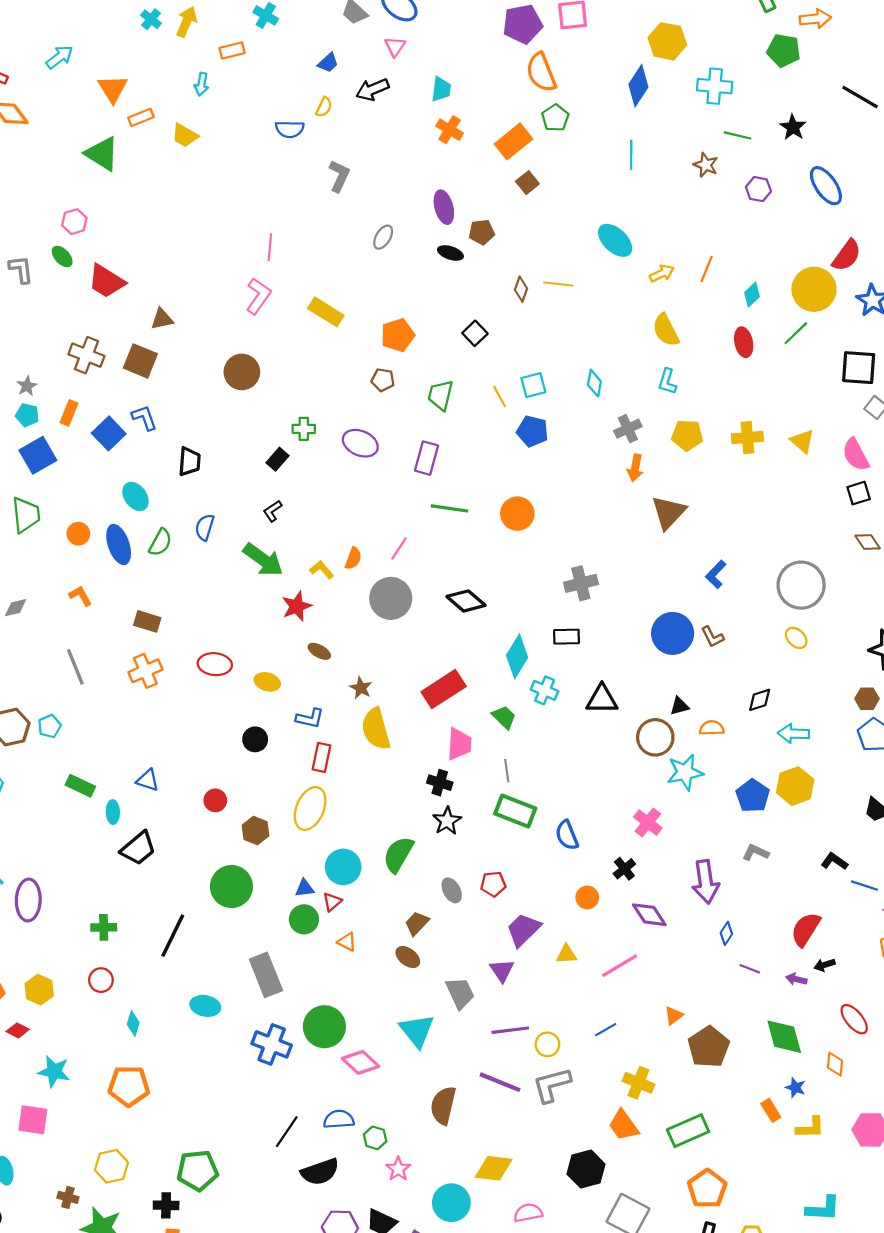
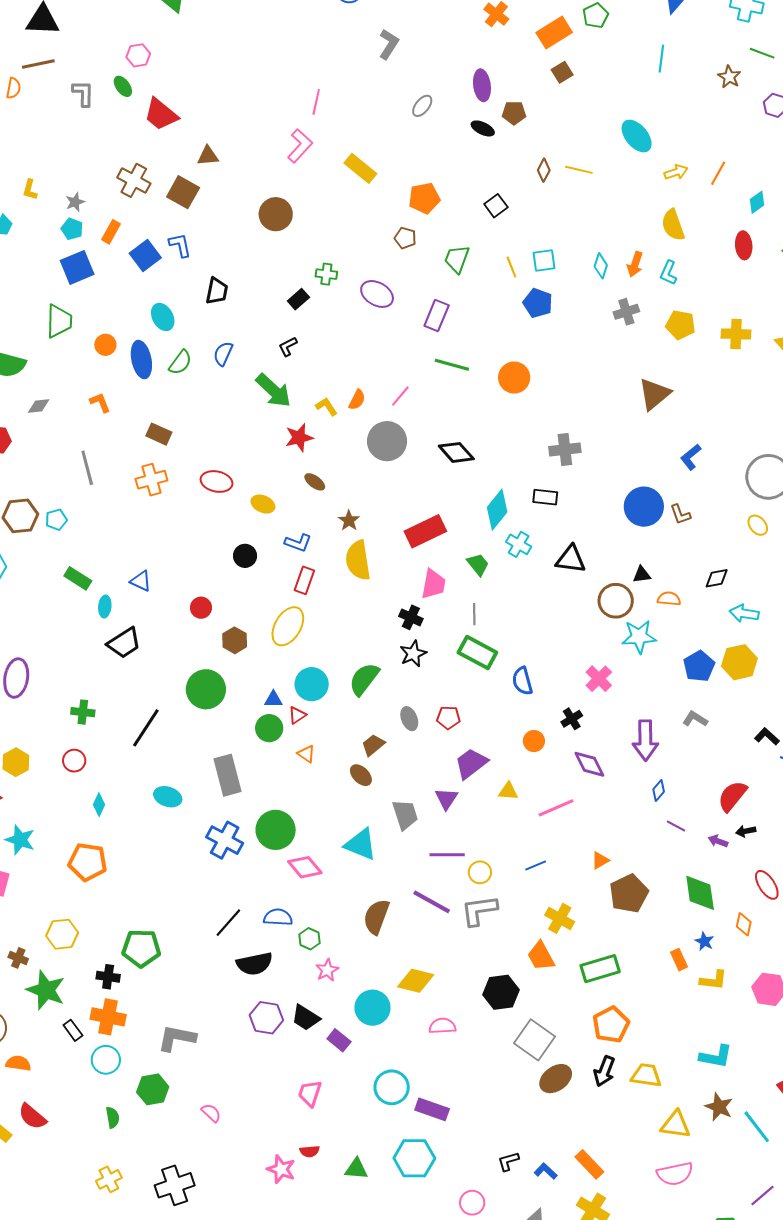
orange arrow: (635, 468) -> (635, 264), moved
cyan triangle: (417, 1031) -> (361, 844), turned -36

